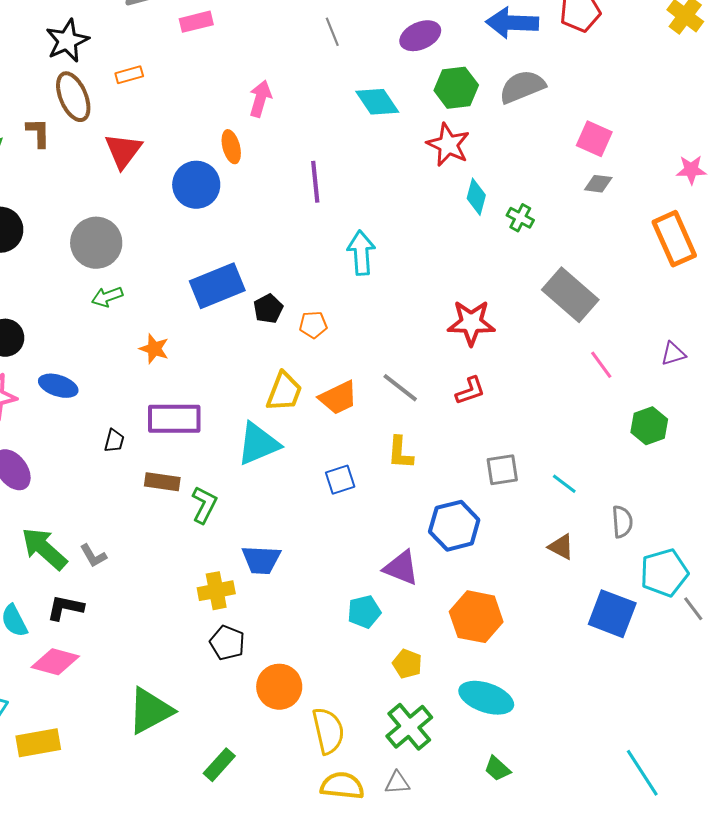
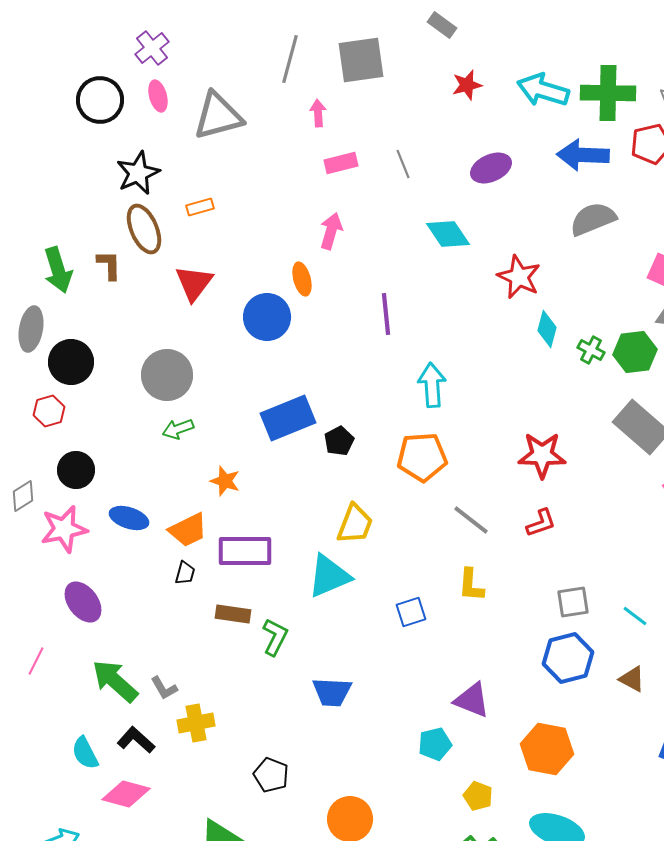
pink rectangle: (196, 22) -> (341, 163), moved
green hexagon: (456, 88) -> (635, 352), moved
orange pentagon: (313, 325) -> (422, 457), moved, size x1.8
orange trapezoid: (338, 398) -> (188, 530), moved
blue hexagon: (454, 526) -> (568, 658), moved
yellow cross: (216, 591) -> (196, 723), moved
black L-shape: (65, 608) -> (136, 740), turned 30
black pentagon: (227, 643) -> (271, 775), moved

